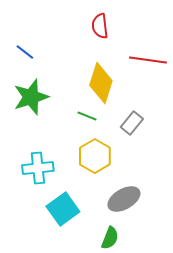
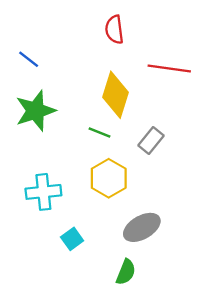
cyan square: (63, 209) -> (72, 239), size x0.6

